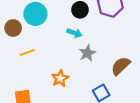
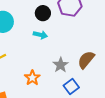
gray star: (87, 53) -> (61, 65), moved

